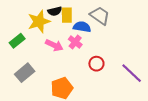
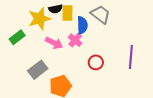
blue semicircle: (82, 27) -> (82, 25), turned 78
gray rectangle: (25, 73) -> (38, 70), moved
purple line: (132, 73) -> (131, 57), moved, turned 50

